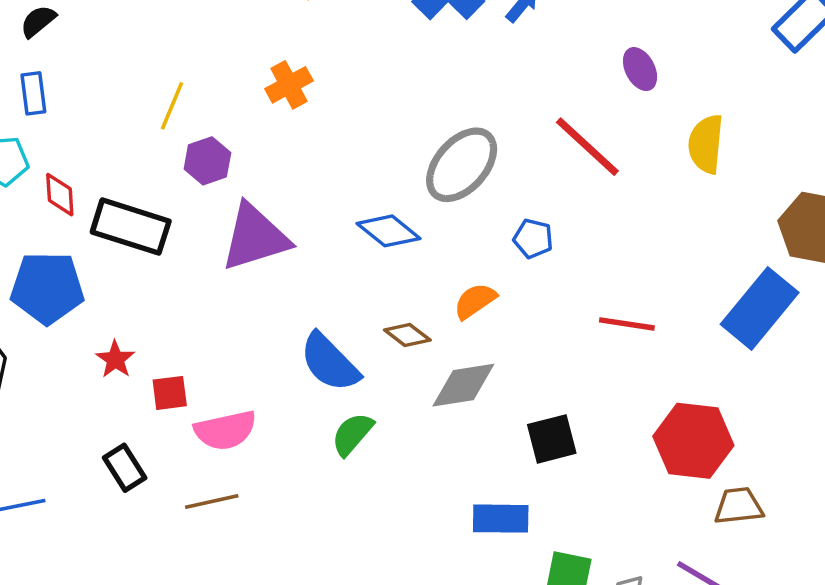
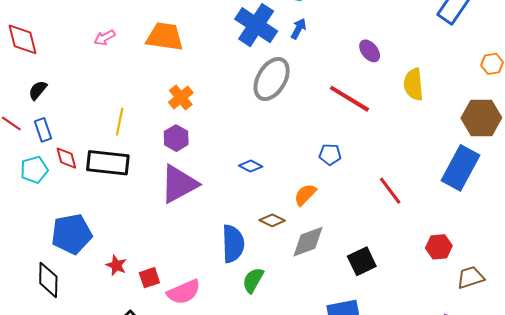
purple hexagon: (207, 161) -> (176, 138), moved
gray ellipse: (462, 165) -> (272, 79), moved
red diamond: (60, 195) -> (66, 158), moved
black rectangle: (131, 227) -> (108, 163), moved
blue diamond: (388, 231) -> (251, 166), size x0.7
red line: (627, 324) -> (390, 191), turned 56
blue semicircle: (330, 362) -> (233, 244), turned -126
red hexagon: (693, 441) -> (439, 247), size x0.6

